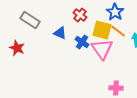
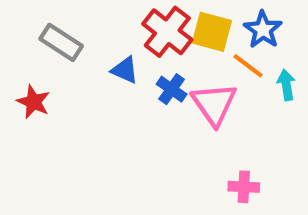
blue star: (115, 12) -> (263, 30), moved
red cross: (80, 15) -> (167, 32), size x1.6
yellow square: (102, 30) -> (212, 32), moved

